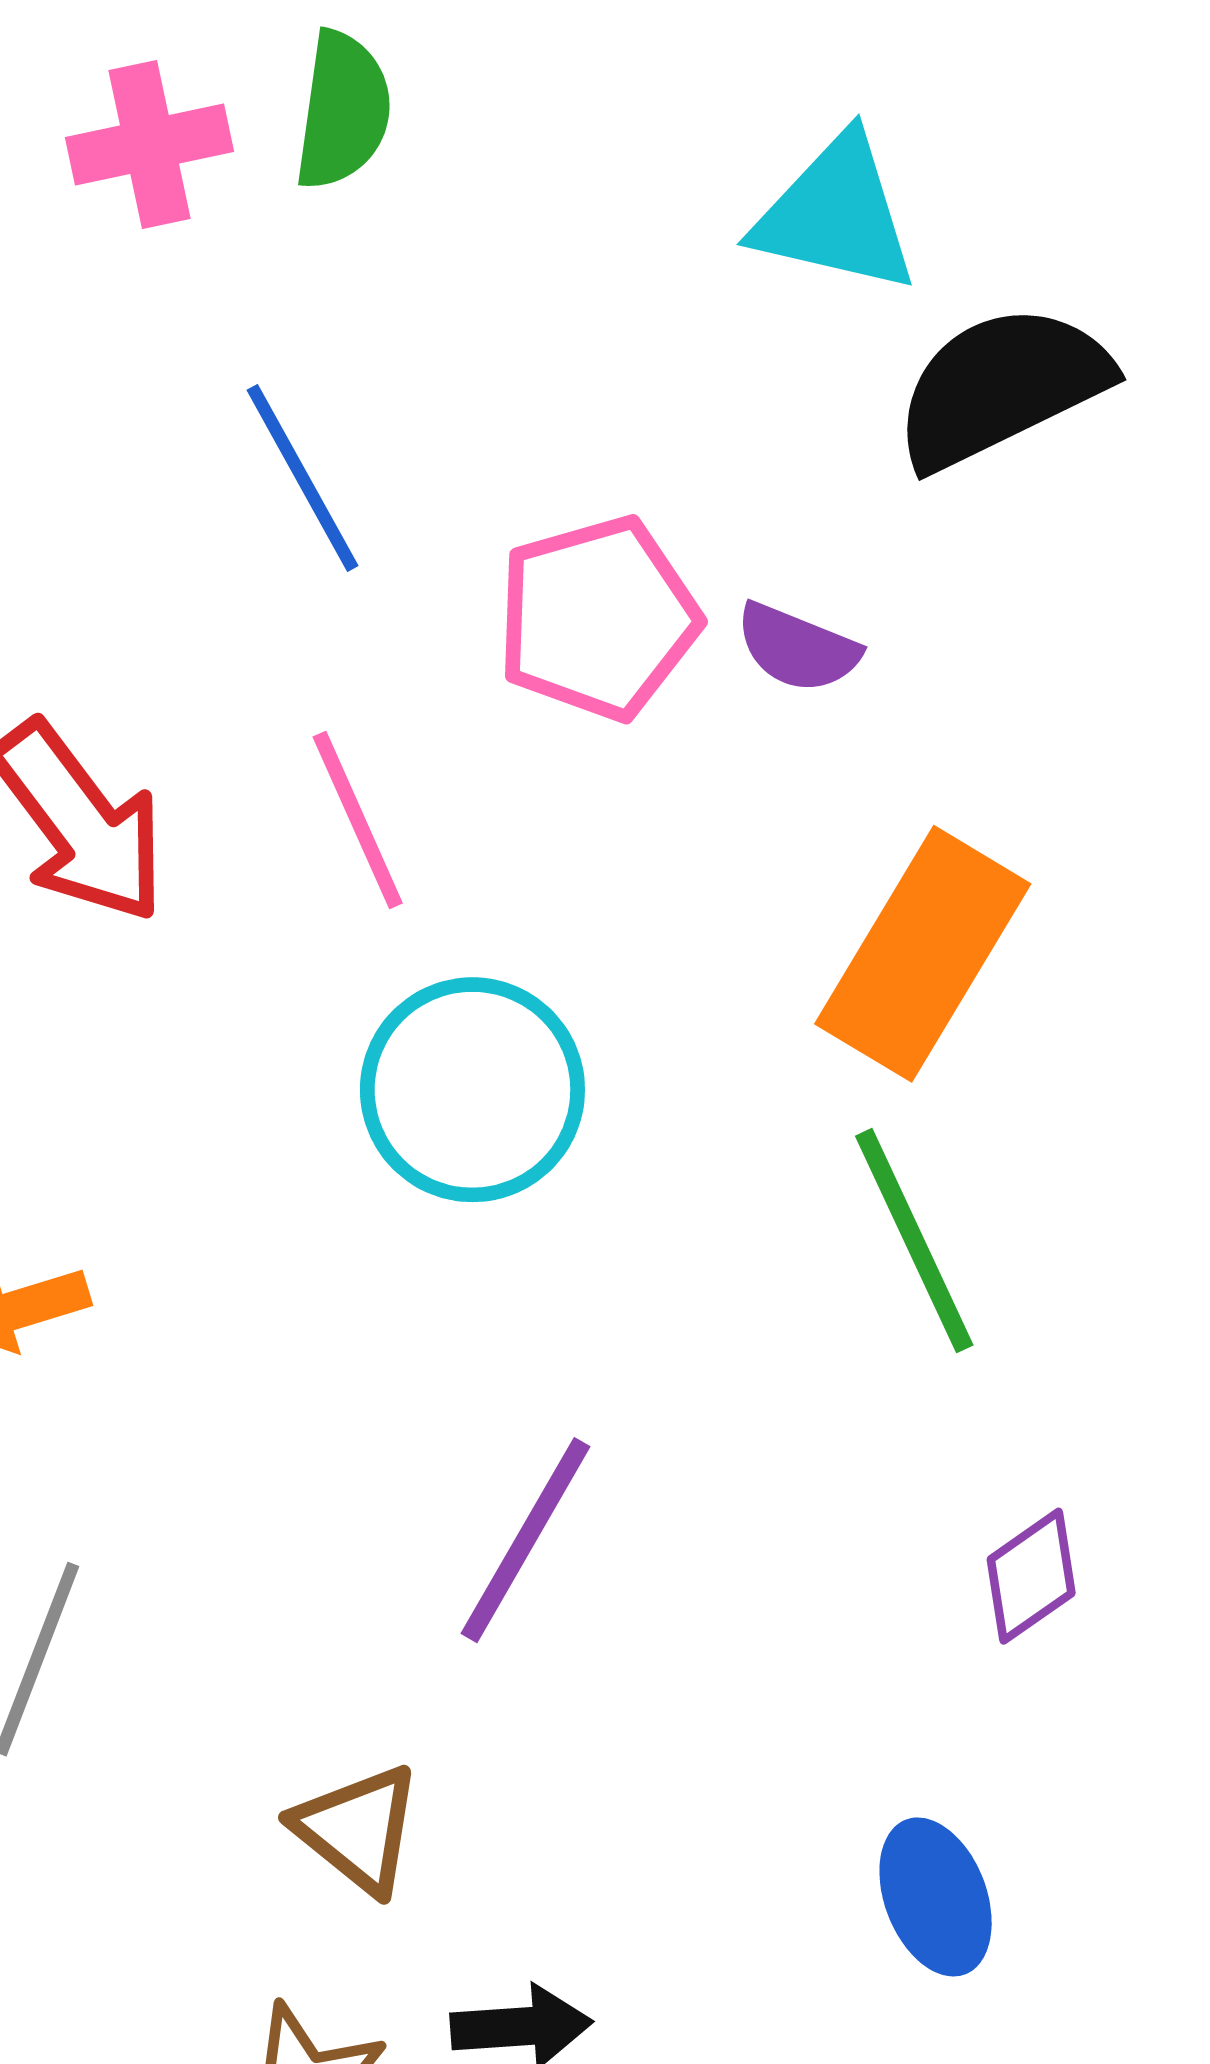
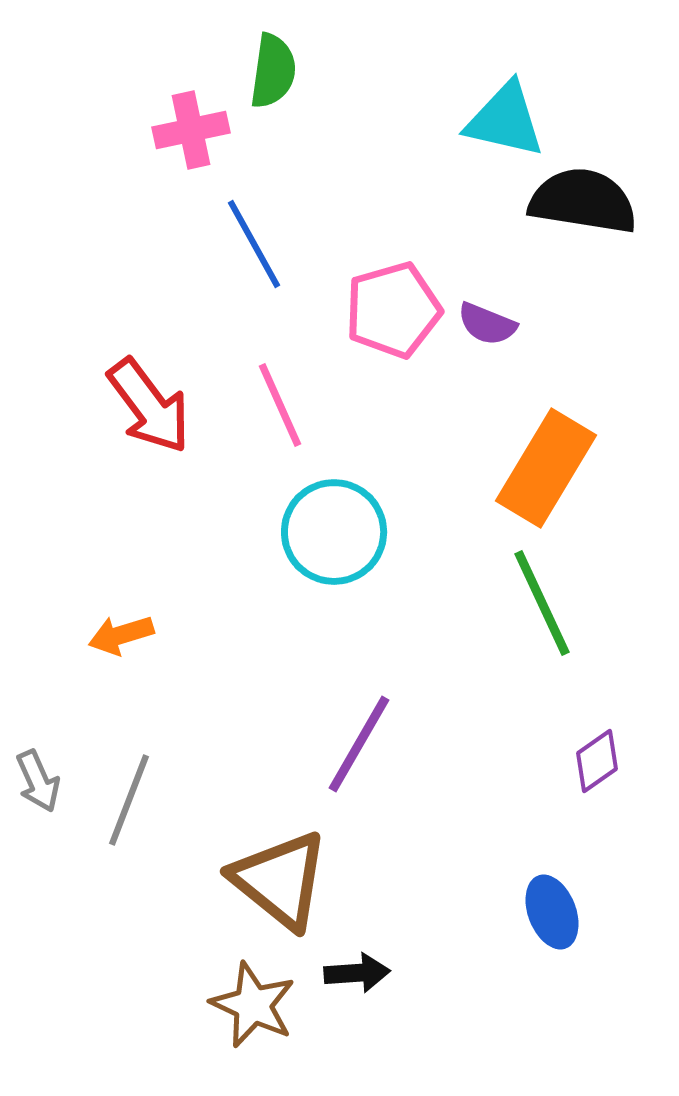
pink cross: (150, 144) -> (191, 130), moved
black semicircle: (1001, 387) -> (583, 201), turned 35
brown triangle: (358, 1829) -> (280, 880), size x1.6

